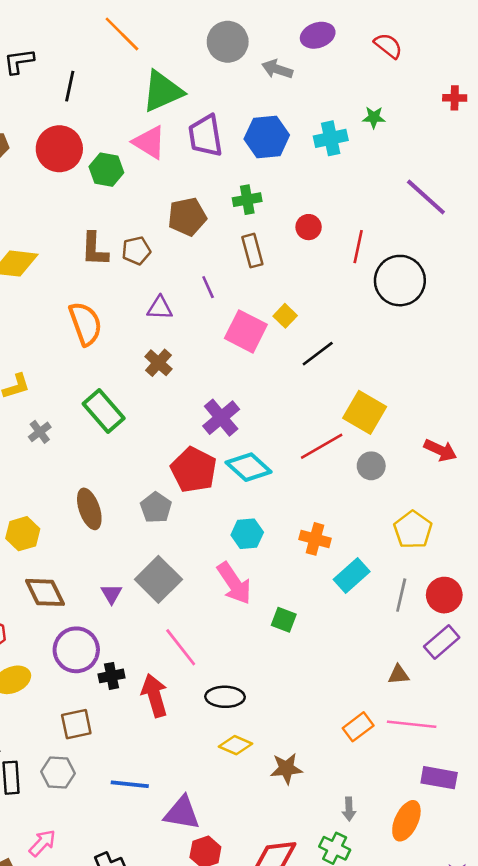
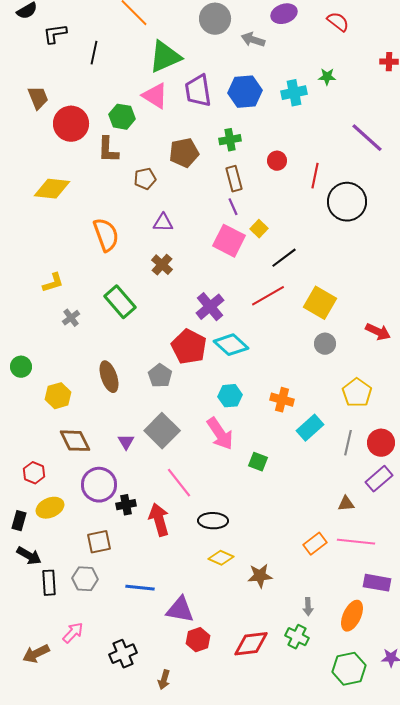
red circle: (59, 149) -> (71, 124), moved
brown L-shape: (95, 249) -> (108, 150), moved
purple line: (208, 287) -> (233, 207), moved
red line: (322, 446) -> (268, 296), moved

